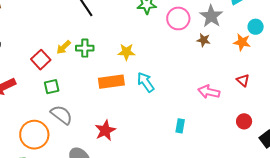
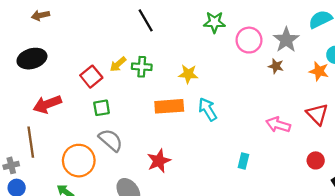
red triangle: (243, 80) -> (317, 114), size x1.5

